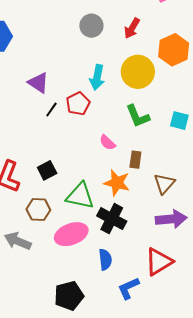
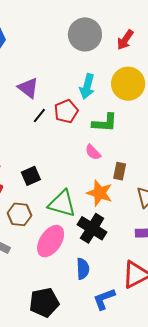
gray circle: (91, 26) -> (85, 34), size x1.4
green L-shape: (138, 116) -> (105, 123), moved, turned -68
pink ellipse: (71, 234) -> (51, 241), turned -40

